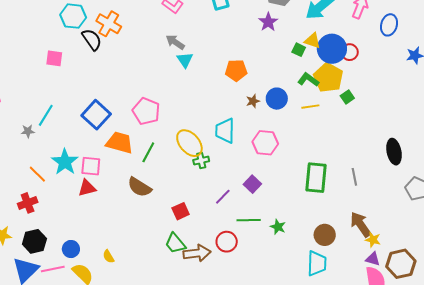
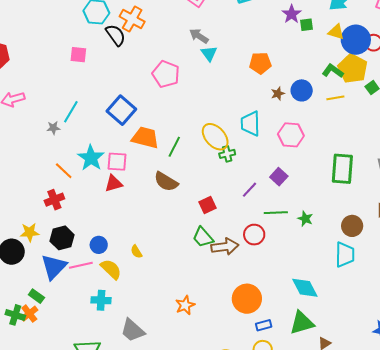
green square: (299, 50) -> (307, 25), moved, turned -32
pink pentagon: (146, 111) -> (166, 74), moved

